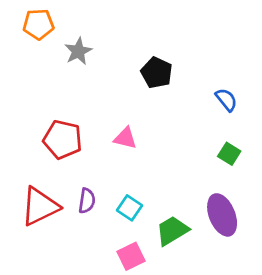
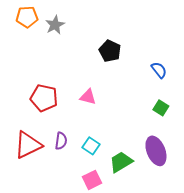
gray star: (78, 51) -> (55, 25), moved

